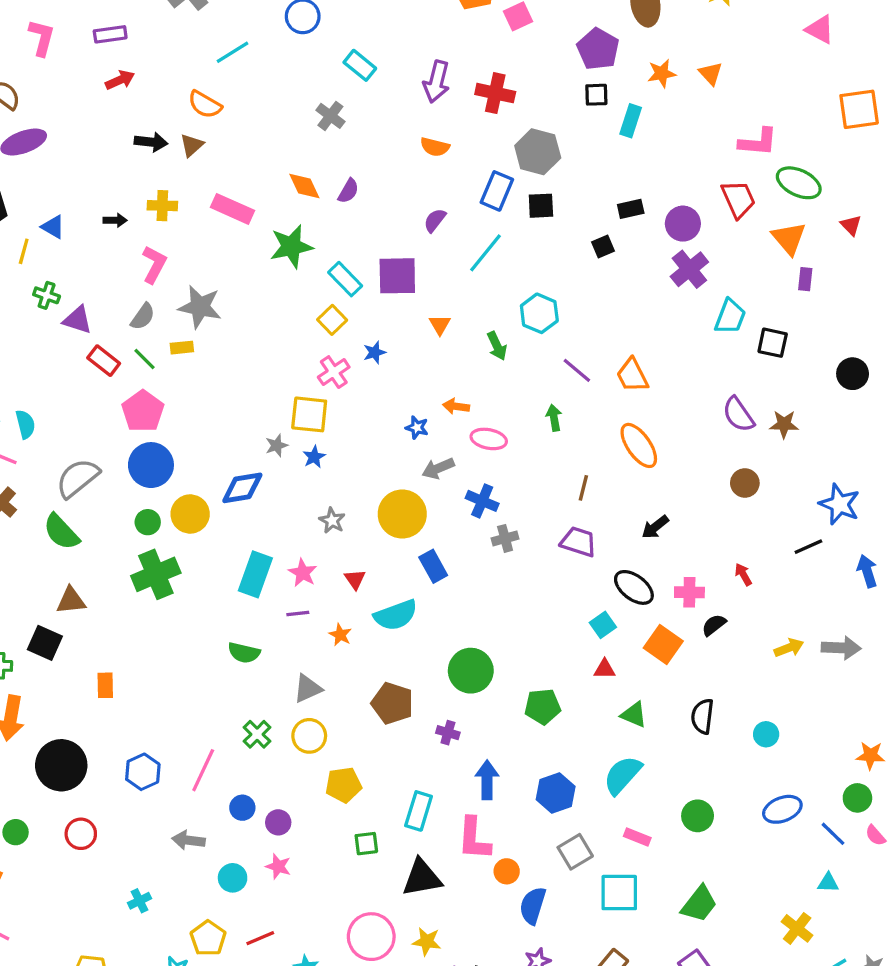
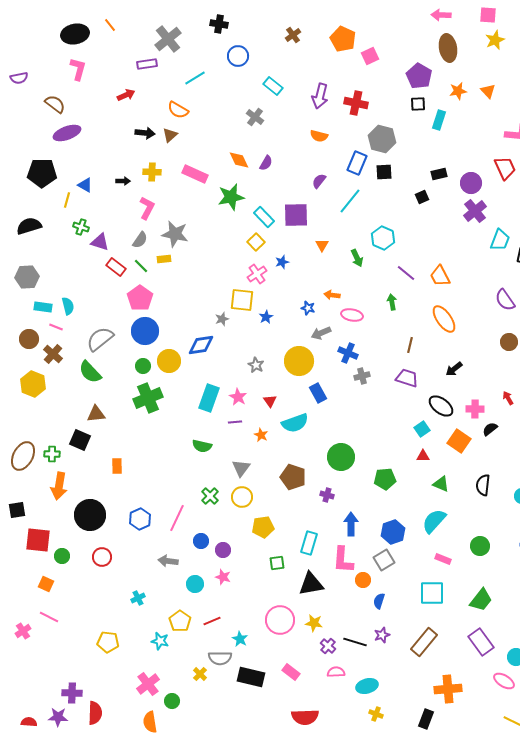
purple rectangle: (110, 34) -> (147, 64), moved
blue star: (314, 457) -> (266, 317), moved
gray triangle: (308, 689) -> (241, 468), turned -30
gray square: (575, 852) -> (384, 560), moved
blue semicircle: (533, 906) -> (379, 601), size x0.7

